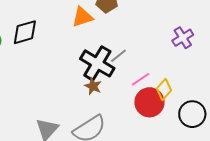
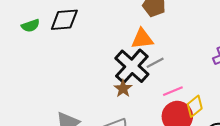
orange triangle: (82, 17) -> (142, 39), moved

